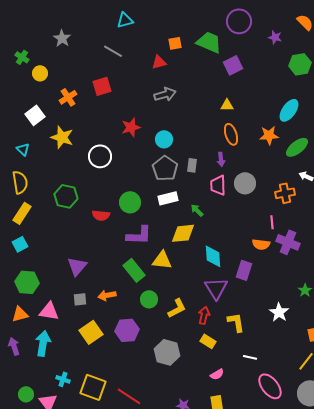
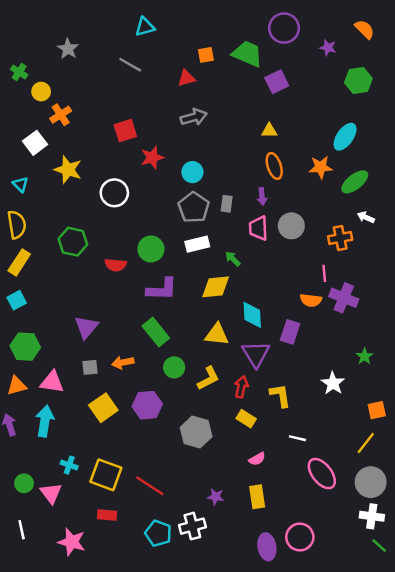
red square: (102, 86) -> (125, 131), moved
orange cross: (68, 97) -> (61, 115), moved
yellow triangle: (162, 260) -> (217, 334), moved

